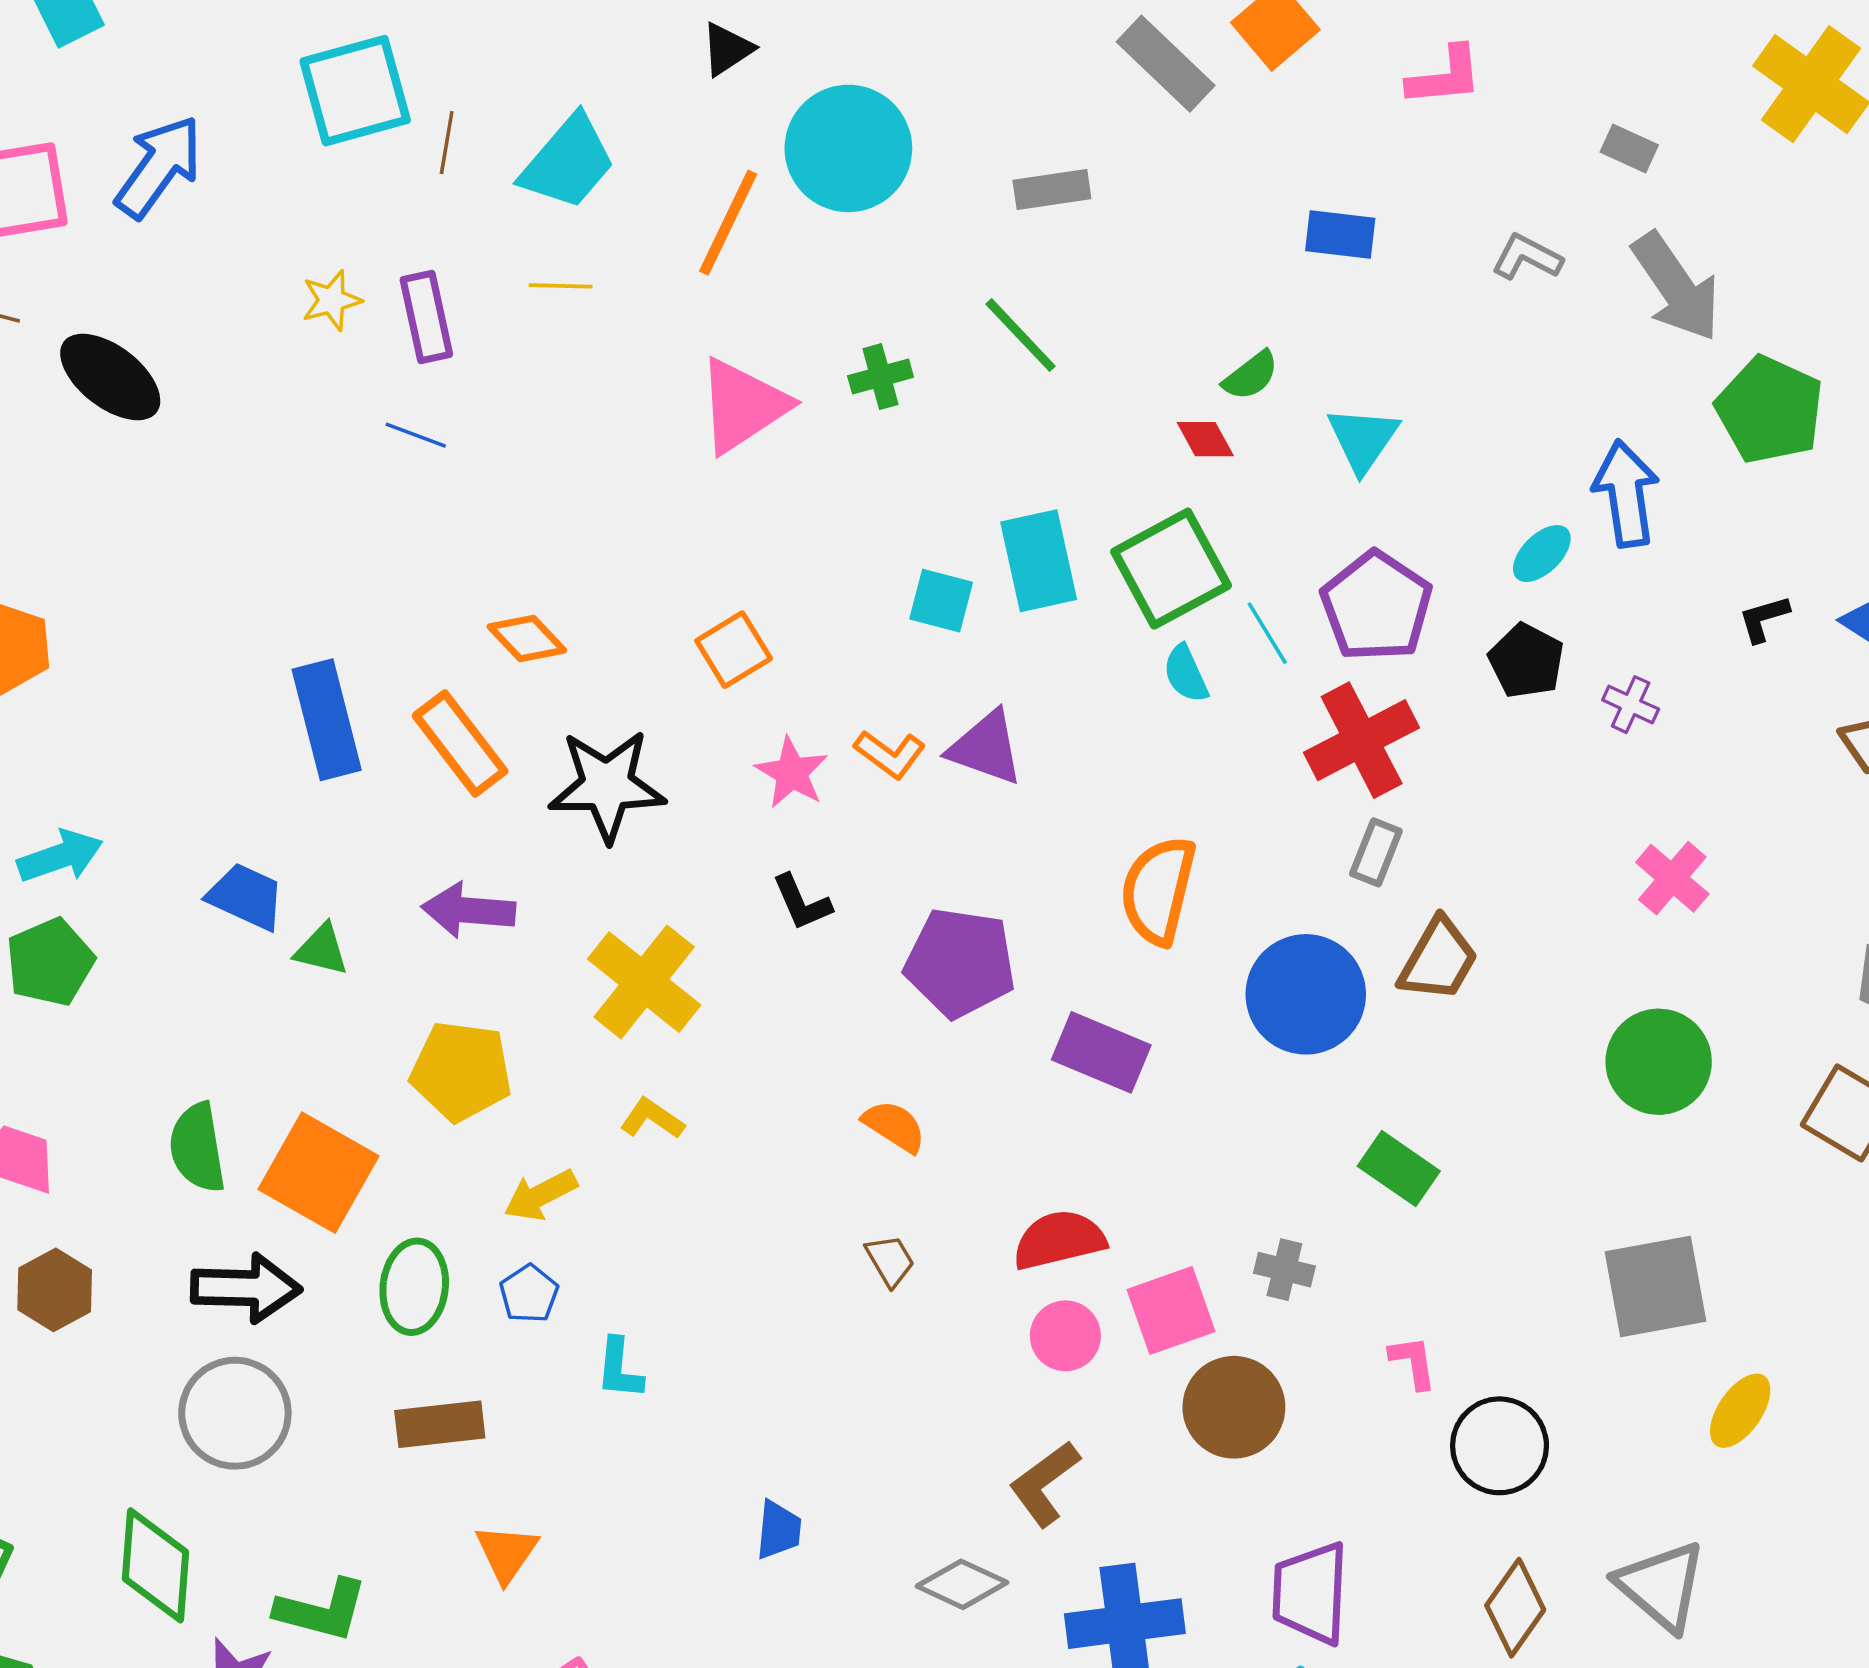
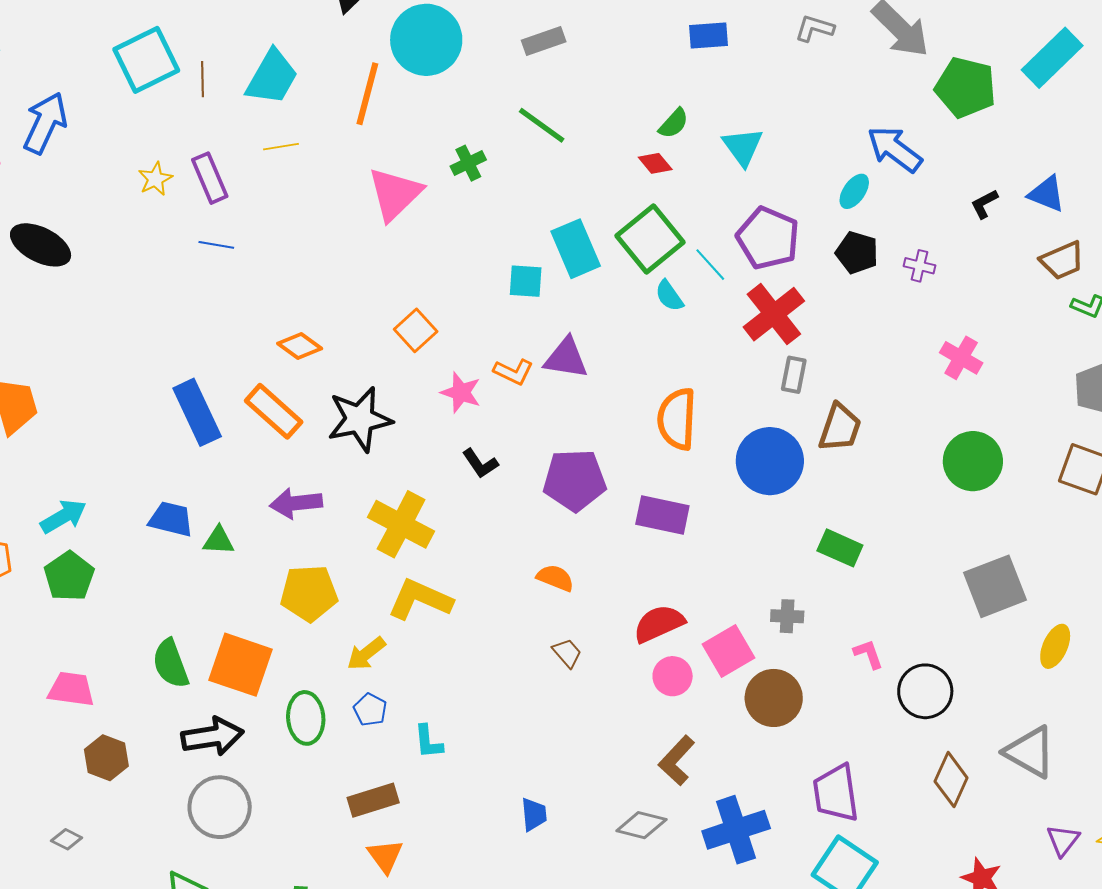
blue arrow: (1626, 494) -> (895, 149), turned -34
yellow L-shape: (652, 1119) -> (420, 599), size x1.8
brown rectangle: (440, 1424) -> (373, 800), moved

